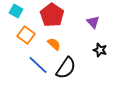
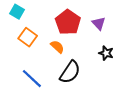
red pentagon: (52, 15) -> (68, 22), moved
blue line: (38, 65) -> (32, 79), moved

